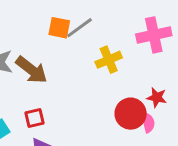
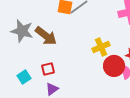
yellow cross: (109, 60) -> (101, 47), moved

